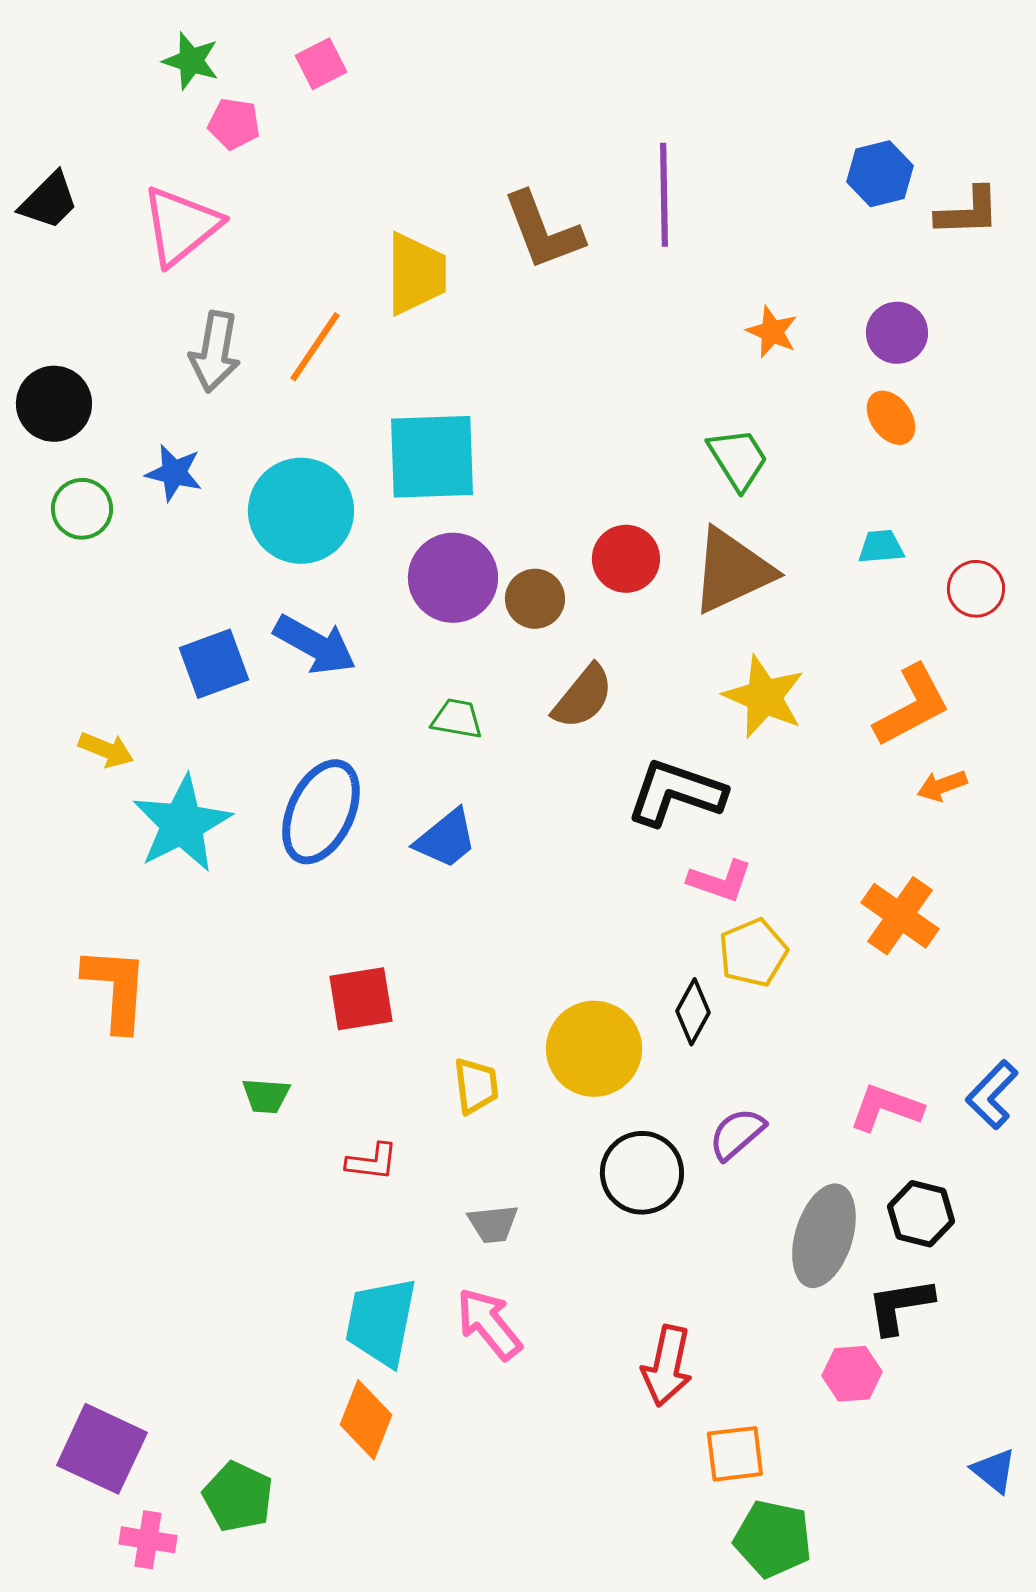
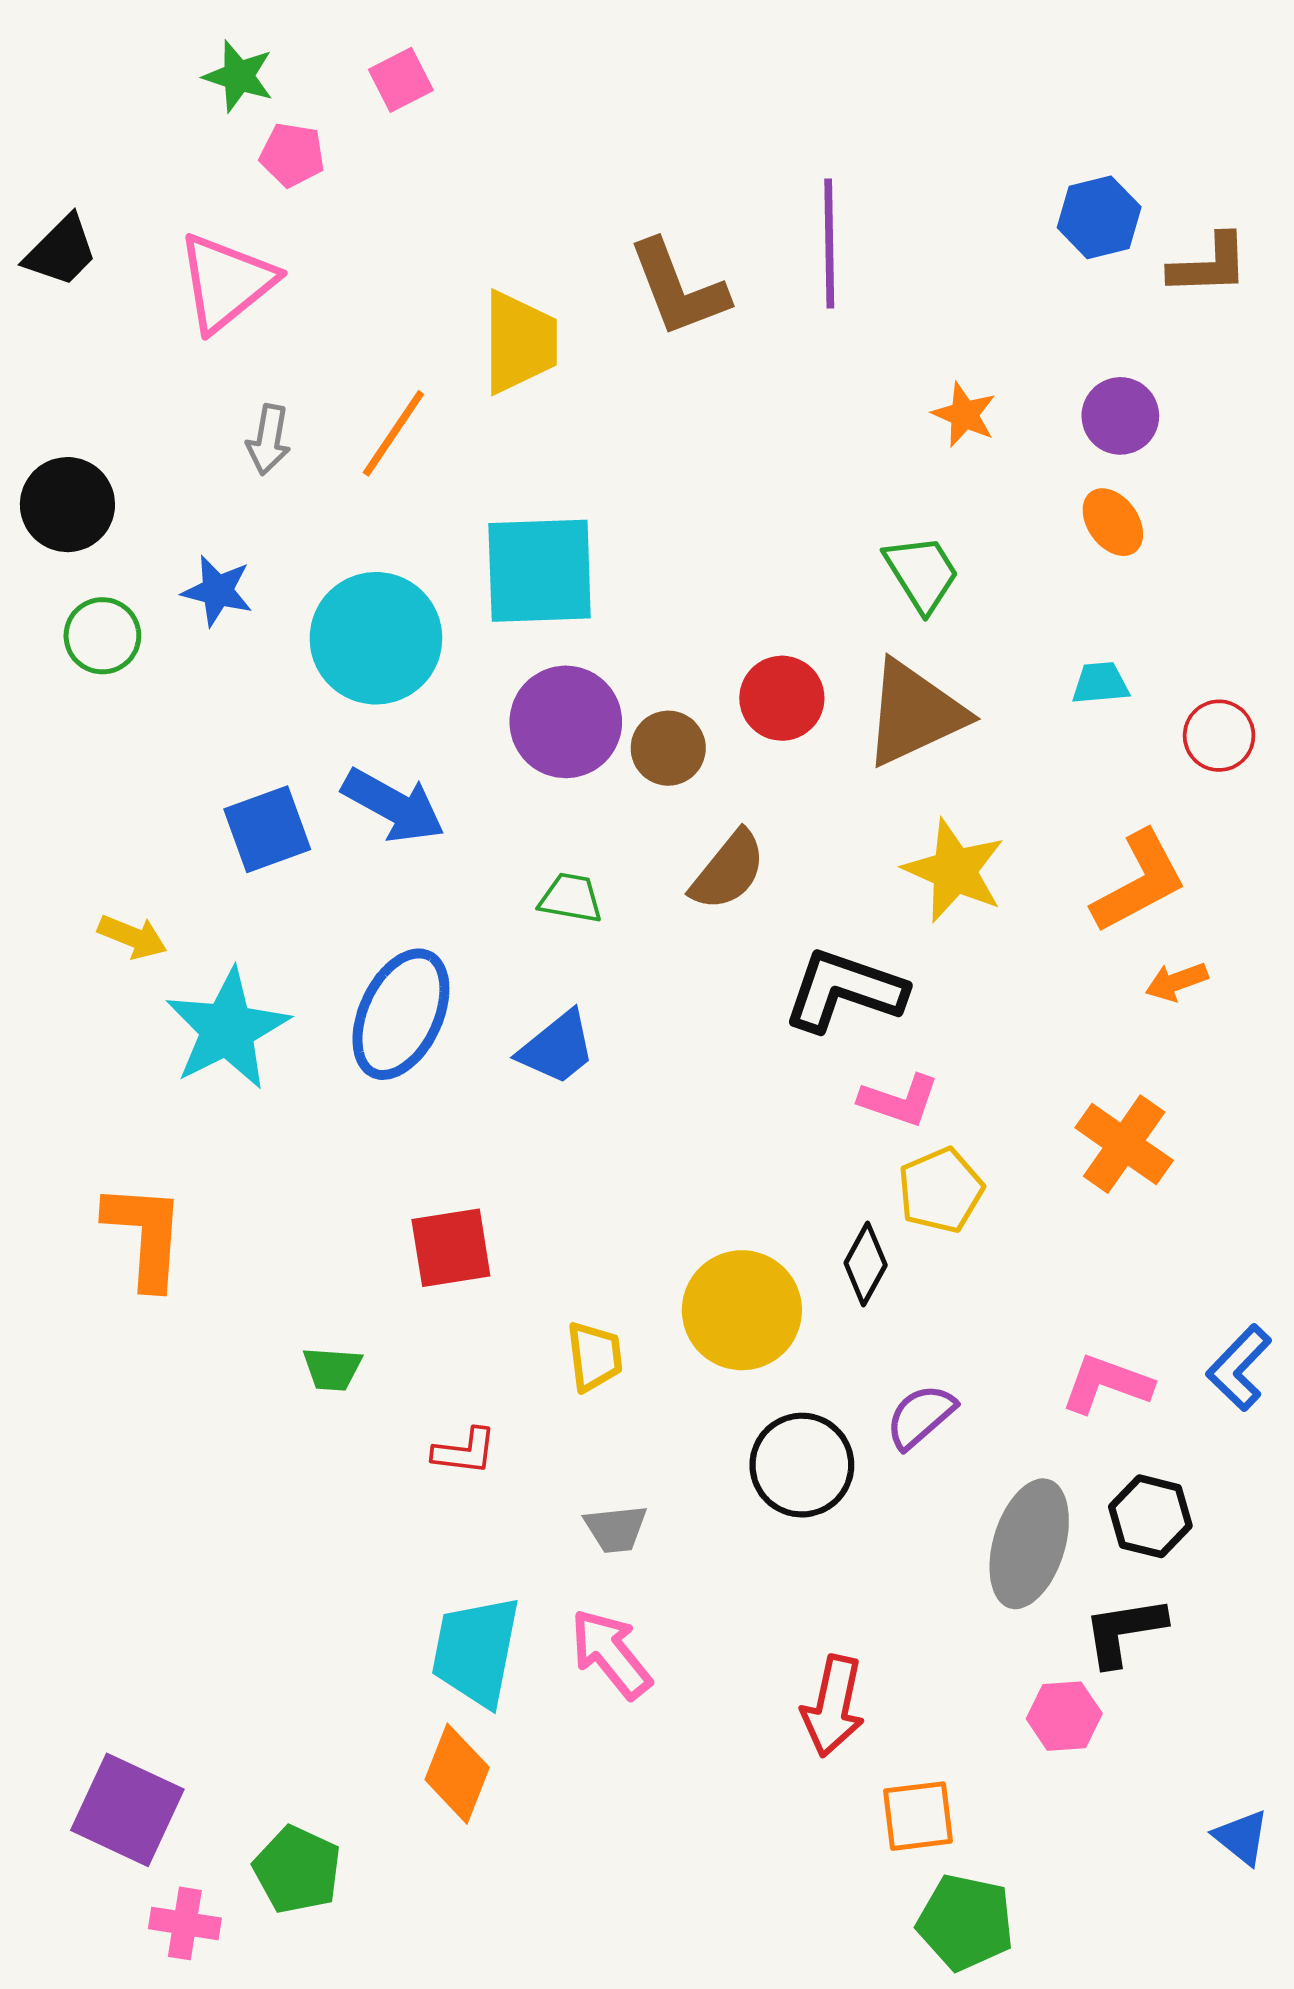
gray arrow: (215, 352) -> (269, 440), size x0.7

